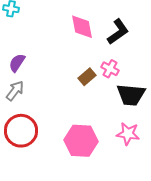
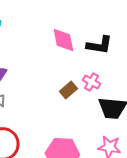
black L-shape: (118, 32) -> (99, 45), turned 44

